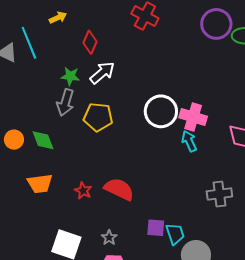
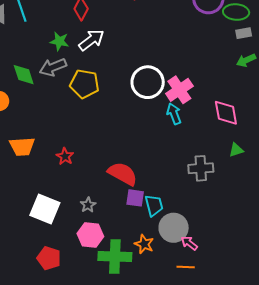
gray arrow: (65, 102) -> (53, 67), turned 48
pink cross: (193, 117) -> (179, 90), turned 36
green diamond: (43, 140) -> (24, 75), moved
red semicircle: (119, 189) -> (123, 174), moved

